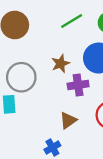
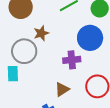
brown star: (61, 63) -> (41, 33), moved

